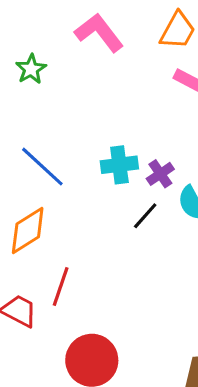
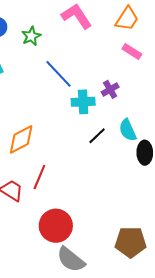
blue line: (42, 167) -> (59, 74), moved
purple cross: (160, 174) -> (110, 89), moved

